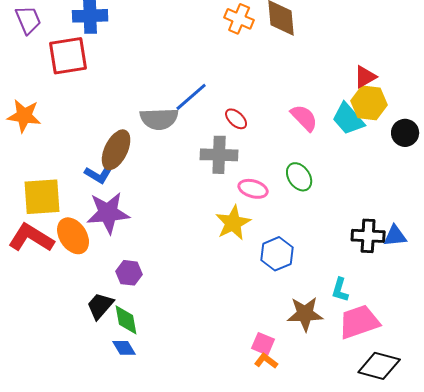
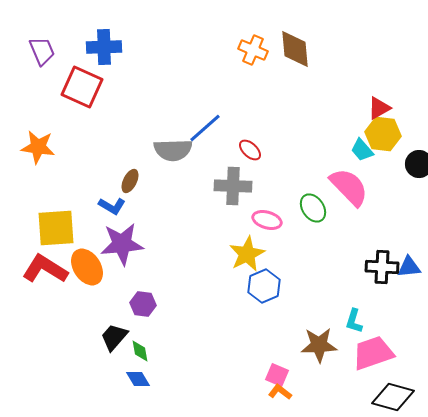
red square: (68, 56) -> (82, 87), turned 33
pink semicircle: (304, 118) -> (349, 187), moved, size x1.4
cyan trapezoid: (348, 119) -> (362, 150), size x0.7
brown ellipse: (116, 150) -> (130, 181), size x0.6
blue hexagon: (277, 254) -> (264, 286), moved
green diamond: (126, 320) -> (140, 351), size x0.7

